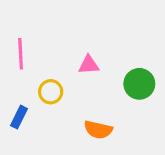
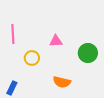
blue rectangle: (19, 117) -> (12, 88), moved

